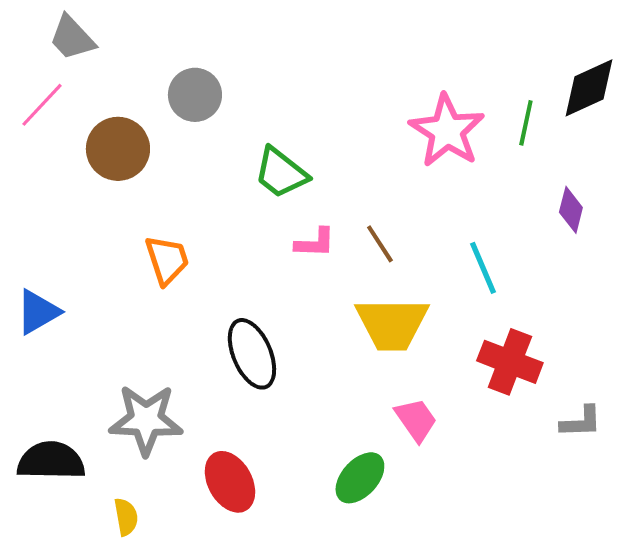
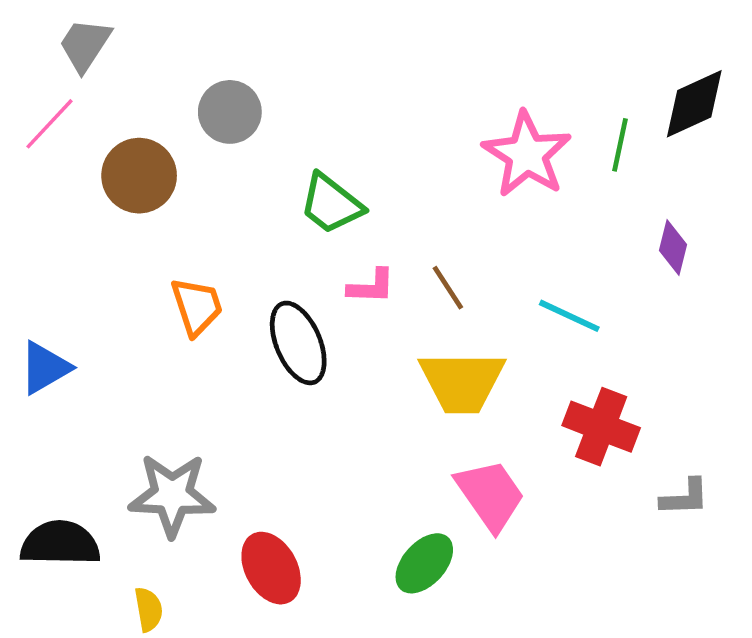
gray trapezoid: (72, 38) -> (85, 45), turned 76
cyan line: (483, 268) -> (569, 316), turned -42
black ellipse: (252, 354) -> (298, 343), moved
pink trapezoid: (416, 420) -> (490, 495), size x1.4

